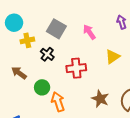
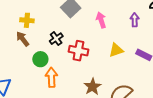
yellow cross: (27, 40) -> (27, 20), moved
black cross: (47, 54) -> (56, 39), moved

